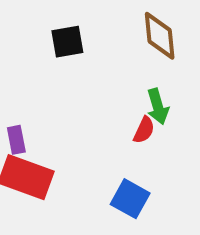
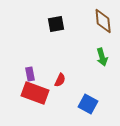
red semicircle: (144, 130) -> (60, 80), moved

